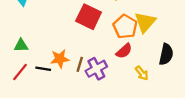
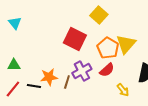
purple cross: (96, 69) -> (82, 71), moved

